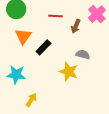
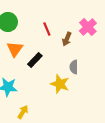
red line: (55, 16) -> (47, 29), turned 64
gray semicircle: (83, 54) -> (74, 67), turned -104

